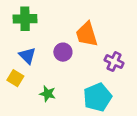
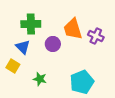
green cross: (25, 19) -> (31, 24), moved
purple cross: (114, 62) -> (96, 36), moved

